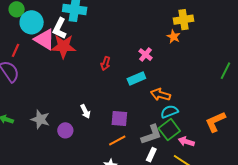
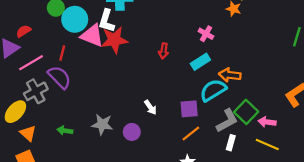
cyan semicircle: (169, 112) -> (213, 90), moved, size x1.4

